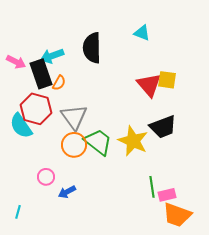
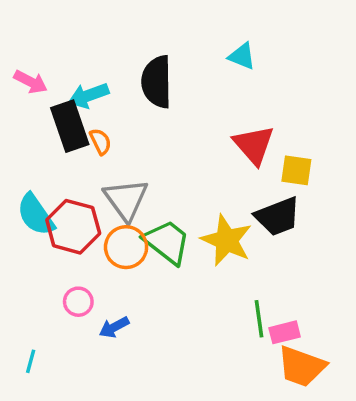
pink arrow: (16, 62) -> (31, 82), moved
yellow square: (167, 80) -> (296, 170), moved
orange semicircle: (59, 83) -> (100, 141), turned -56
red hexagon: (36, 109) -> (73, 227), moved

